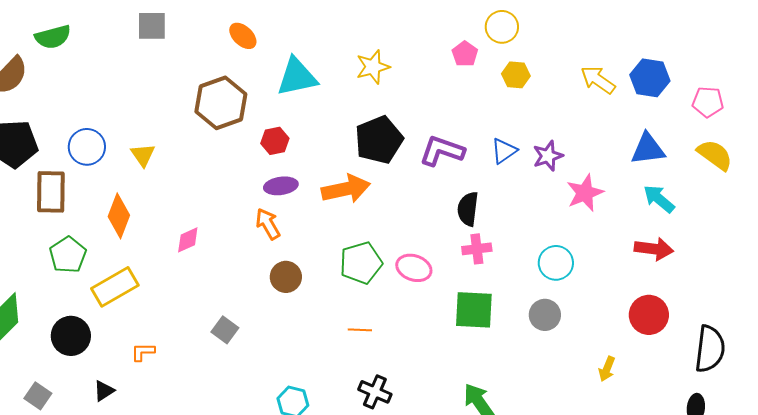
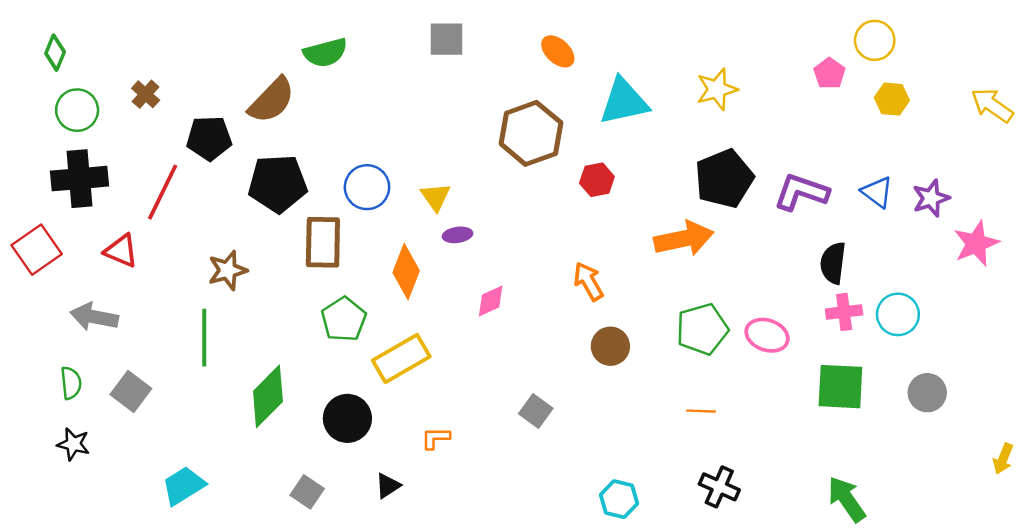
blue triangle: (504, 151) -> (877, 192), turned -48
purple ellipse: (281, 186) -> (458, 235), moved, size x0.7
cyan circle: (556, 263) -> (898, 314), moved

